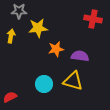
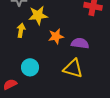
yellow arrow: (11, 36) -> (21, 30), moved
cyan circle: (44, 84) -> (30, 67), moved

